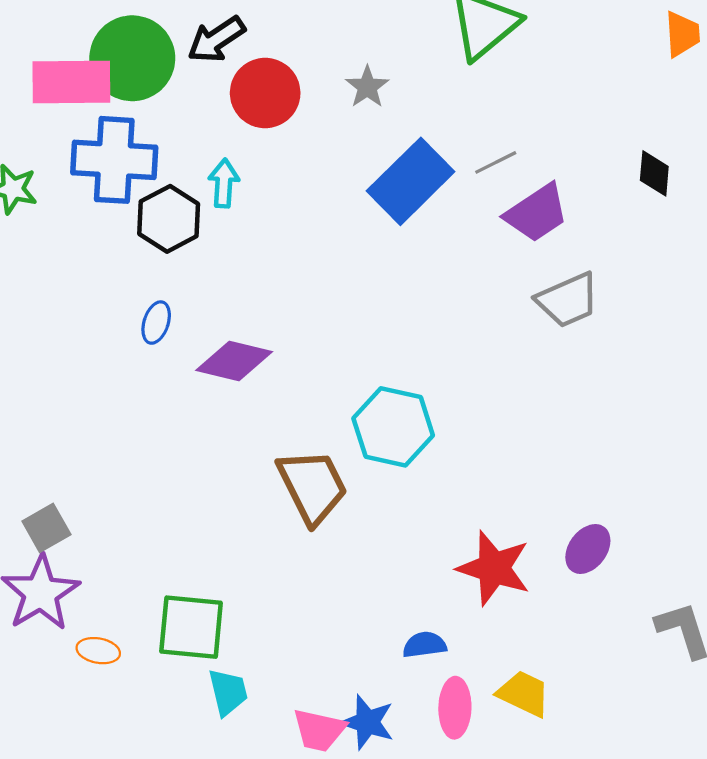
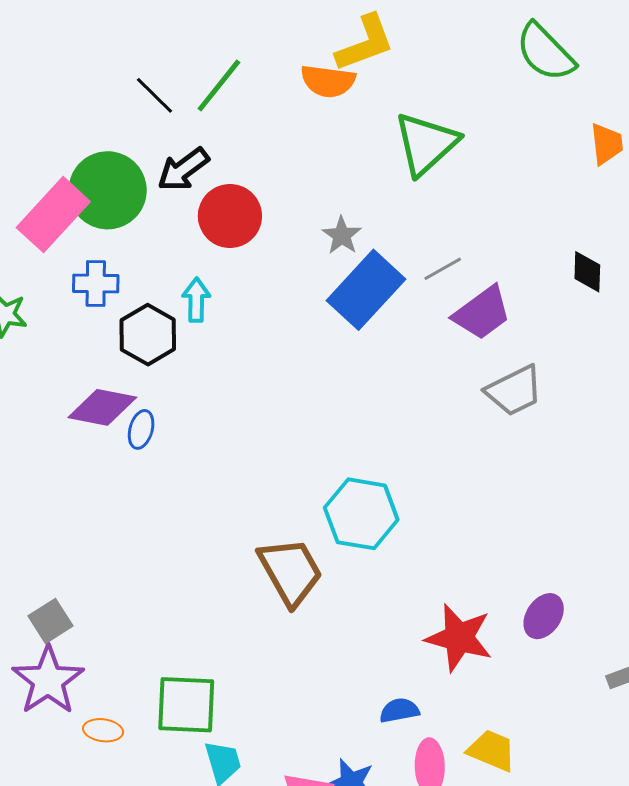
pink rectangle: (71, 82) -> (53, 215), turned -44
gray star: (367, 87) -> (342, 235), moved
blue cross: (114, 160) -> (96, 283), size x0.6
purple diamond: (234, 361) -> (102, 407), moved

